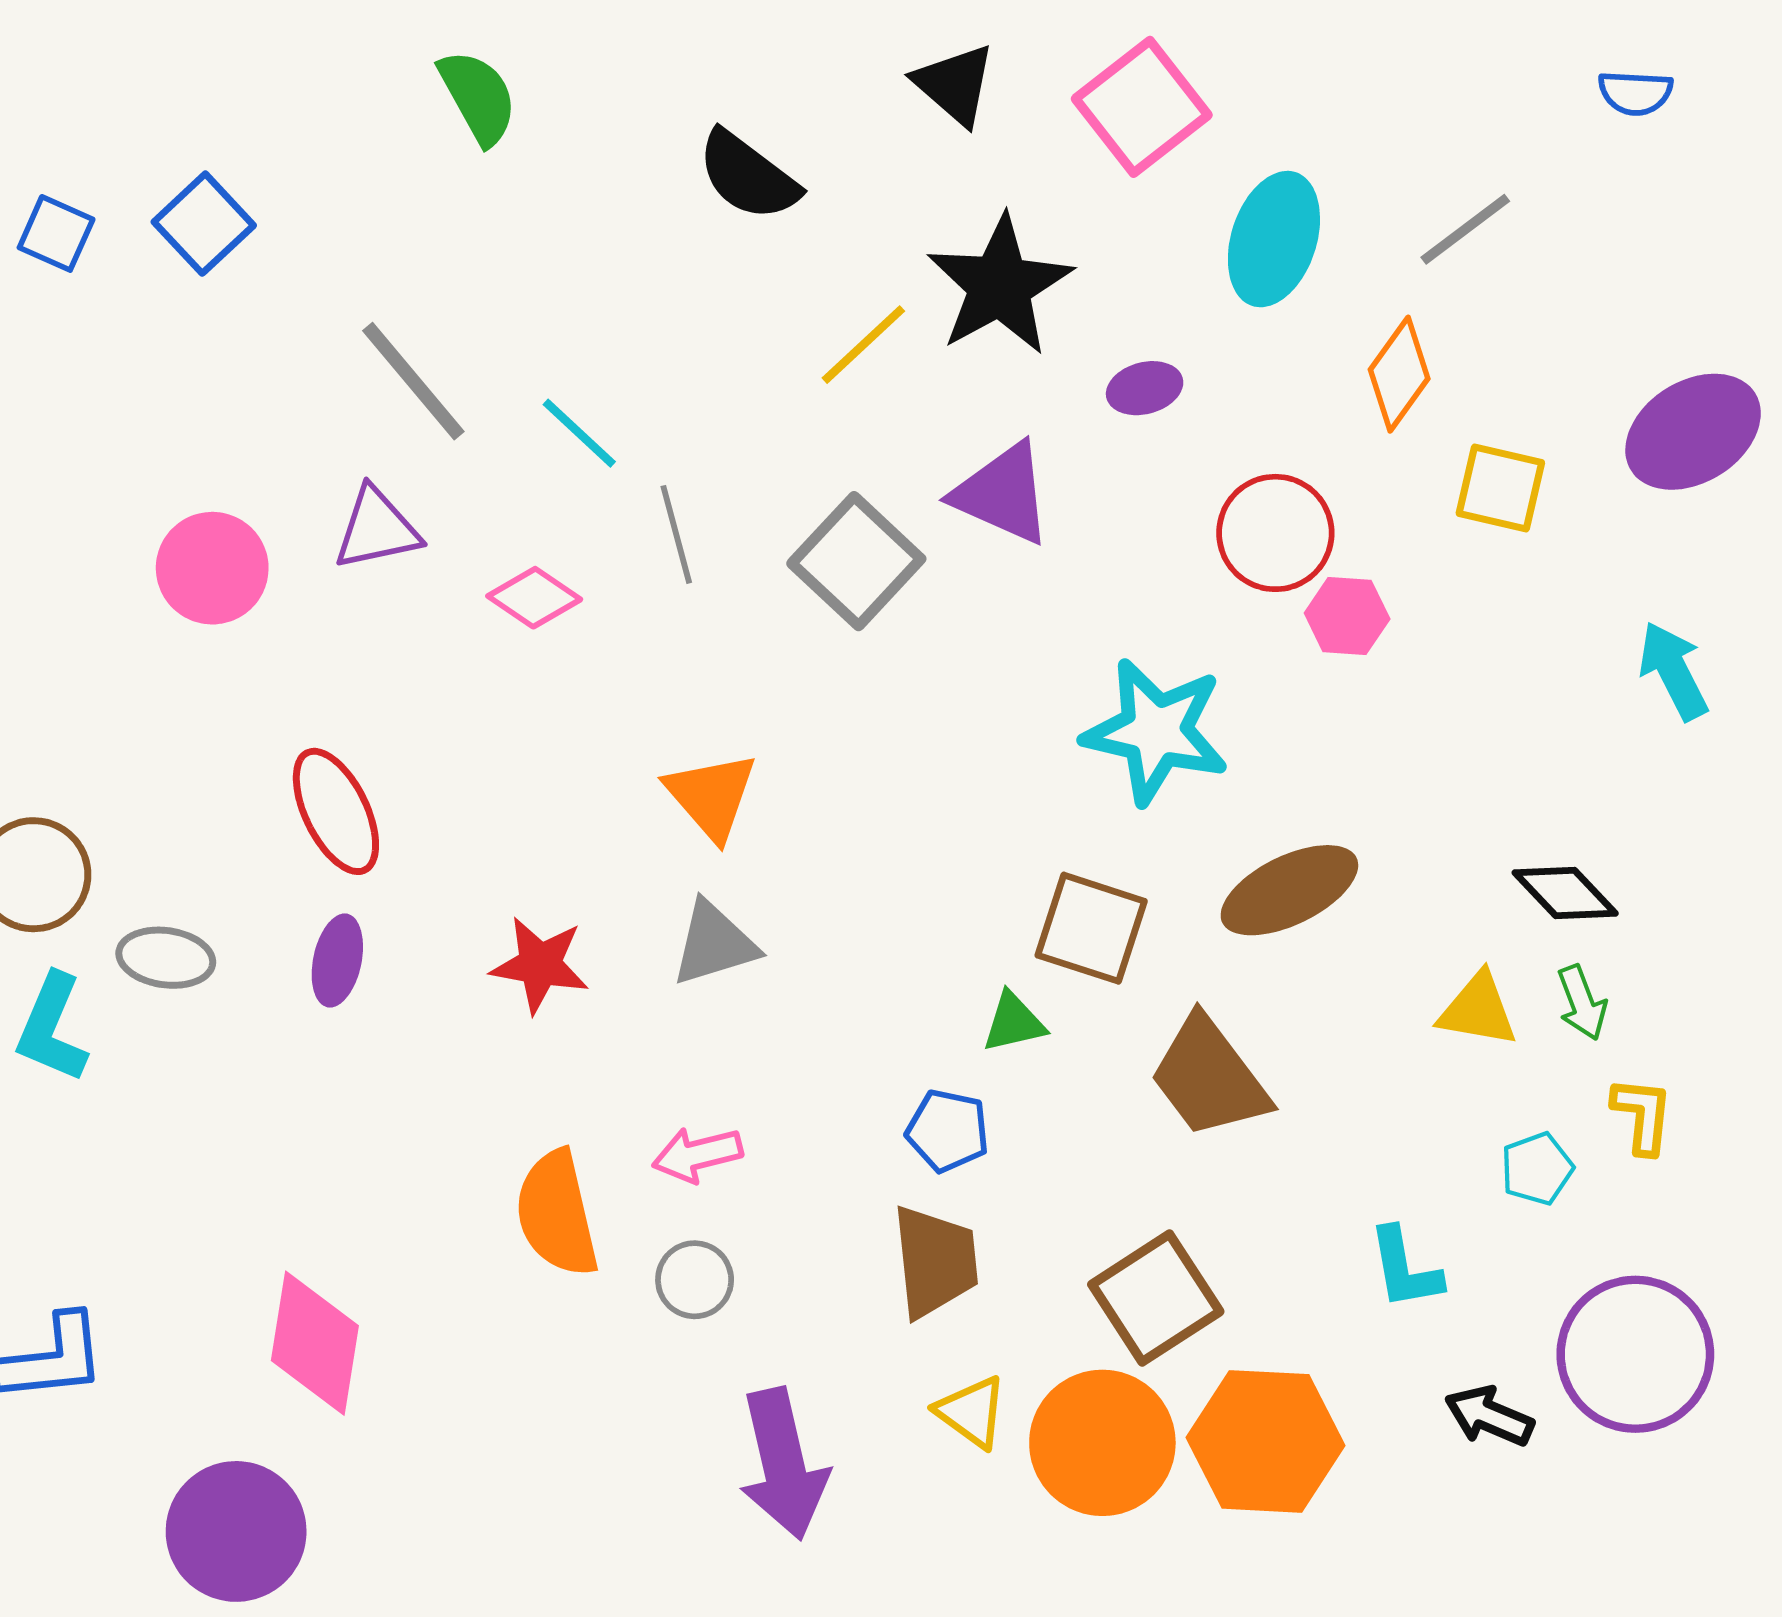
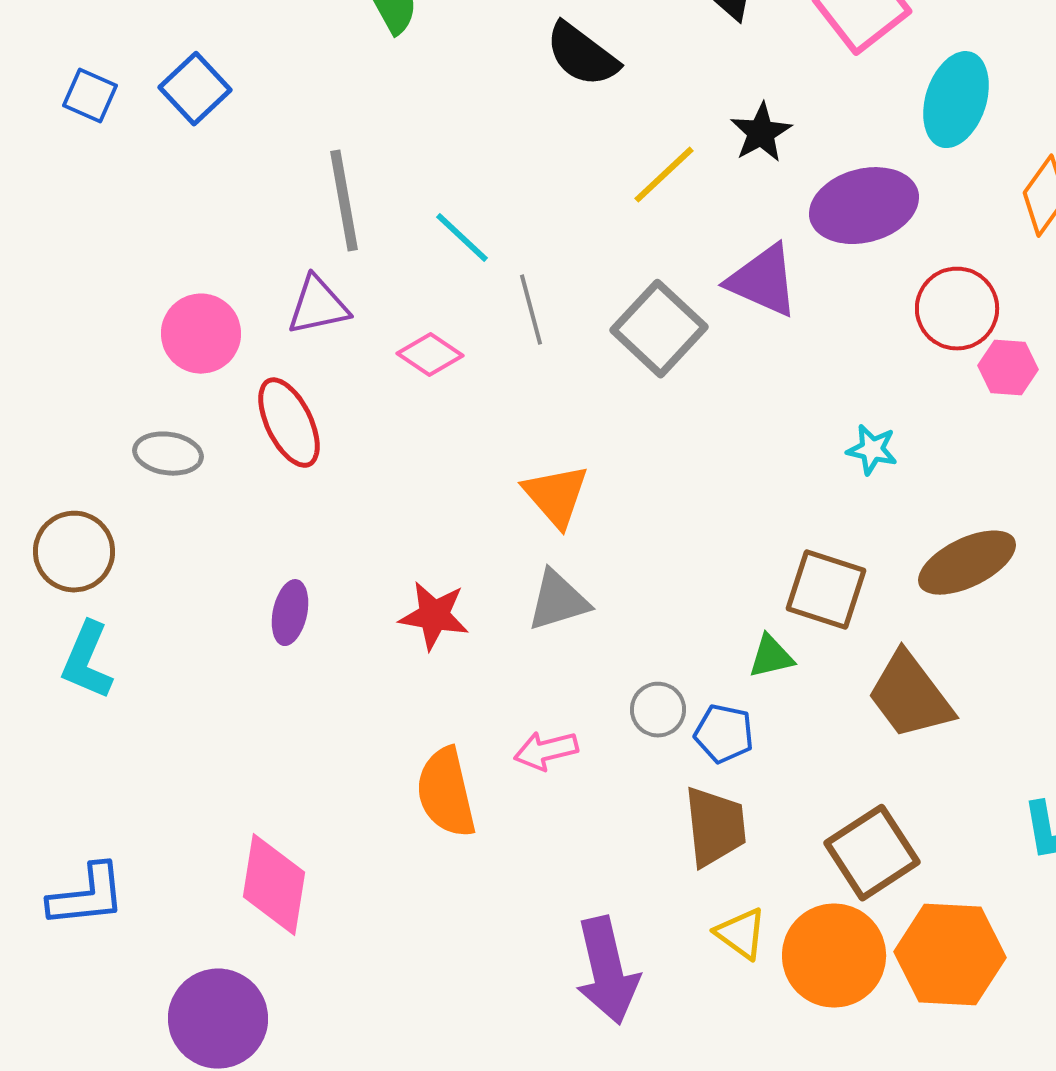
black star: (1000, 285) -> (761, 133), size x0.6
gray line: (413, 381) -> (344, 201), turned 30
purple ellipse: (1145, 388) -> (864, 206), size x2.0
cyan star: (1156, 731) -> (872, 450), size x0.5
red ellipse: (336, 811) -> (289, 423), moved
gray ellipse: (166, 958) -> (168, 454), moved
gray circle: (695, 1280) -> (658, 710), moved

